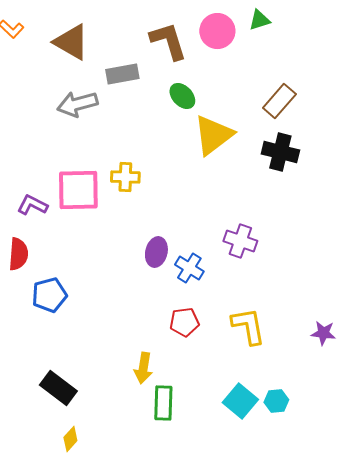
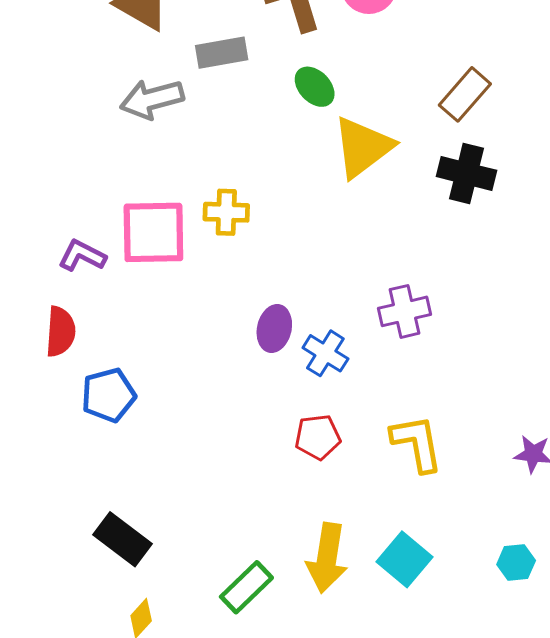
purple cross: (240, 241) -> (405, 311), turned -32
yellow arrow: (143, 368) -> (327, 558), moved, size x1.4
cyan hexagon: (276, 401) -> (516, 562), moved
green rectangle: (163, 403) -> (246, 587), moved, turned 44

